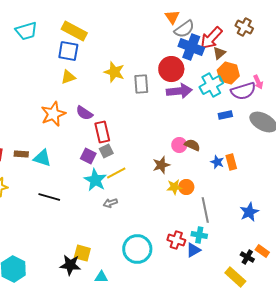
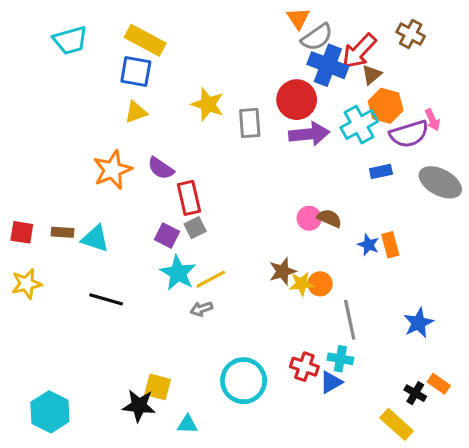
brown star: (161, 165) -> (283, 271), moved
yellow line: (116, 173) -> (211, 279), moved

